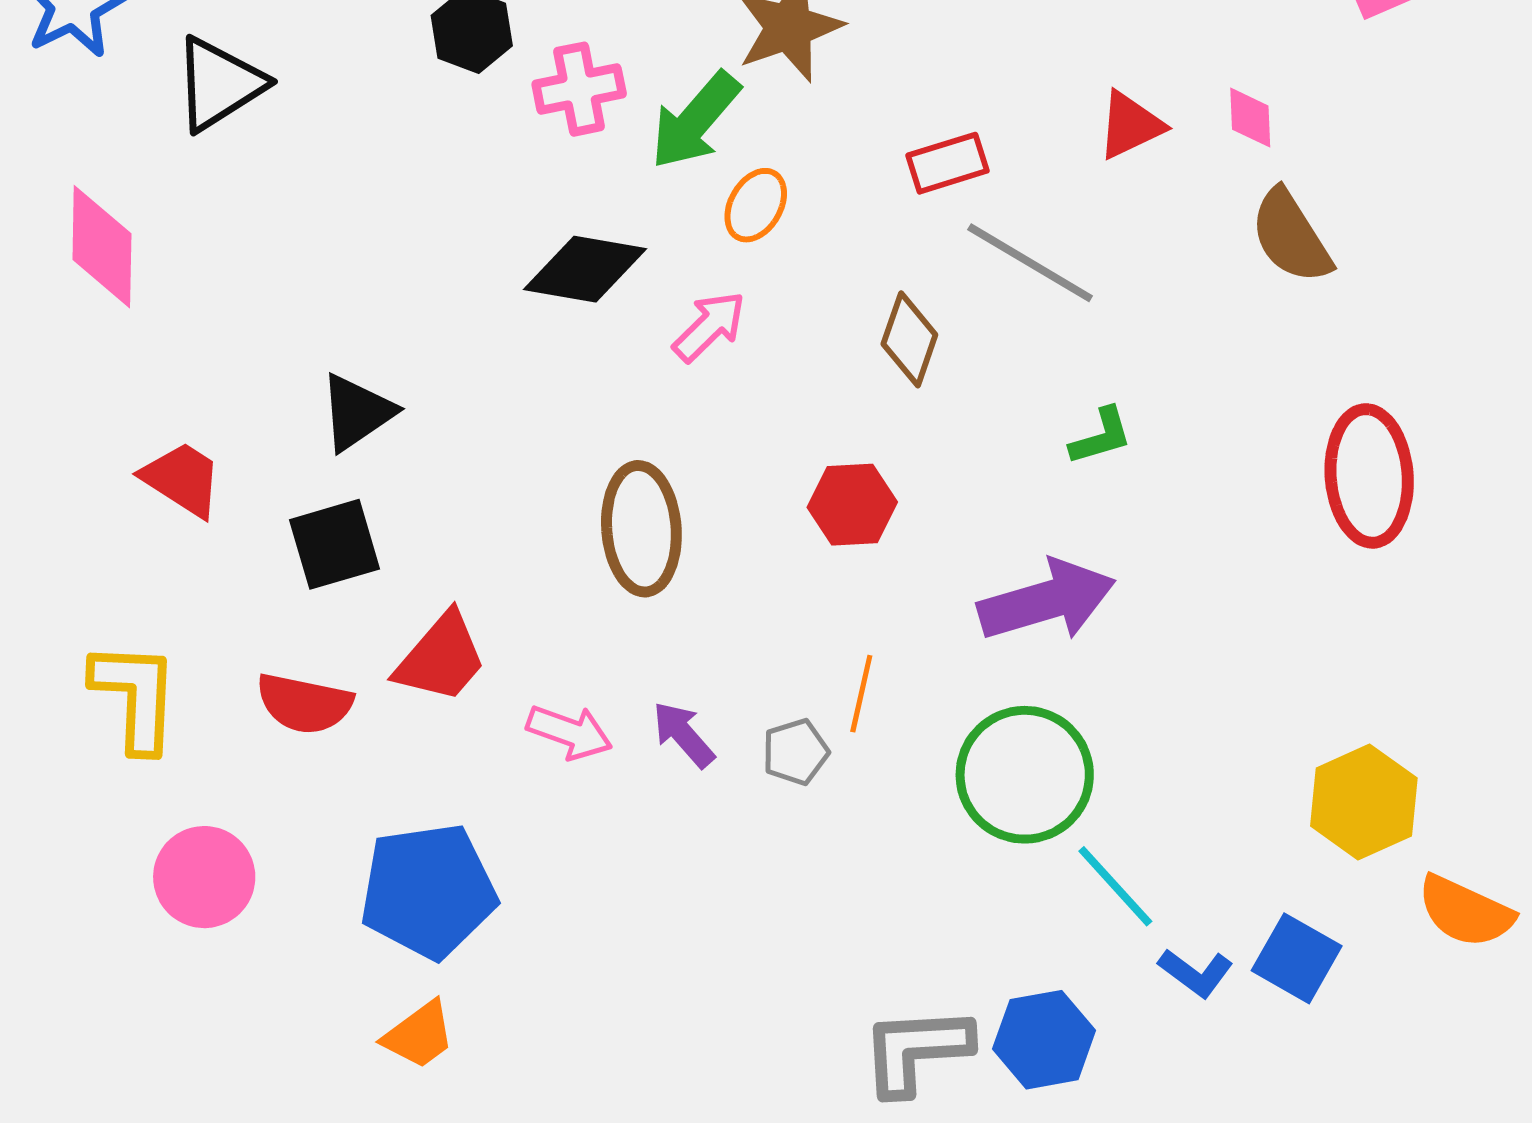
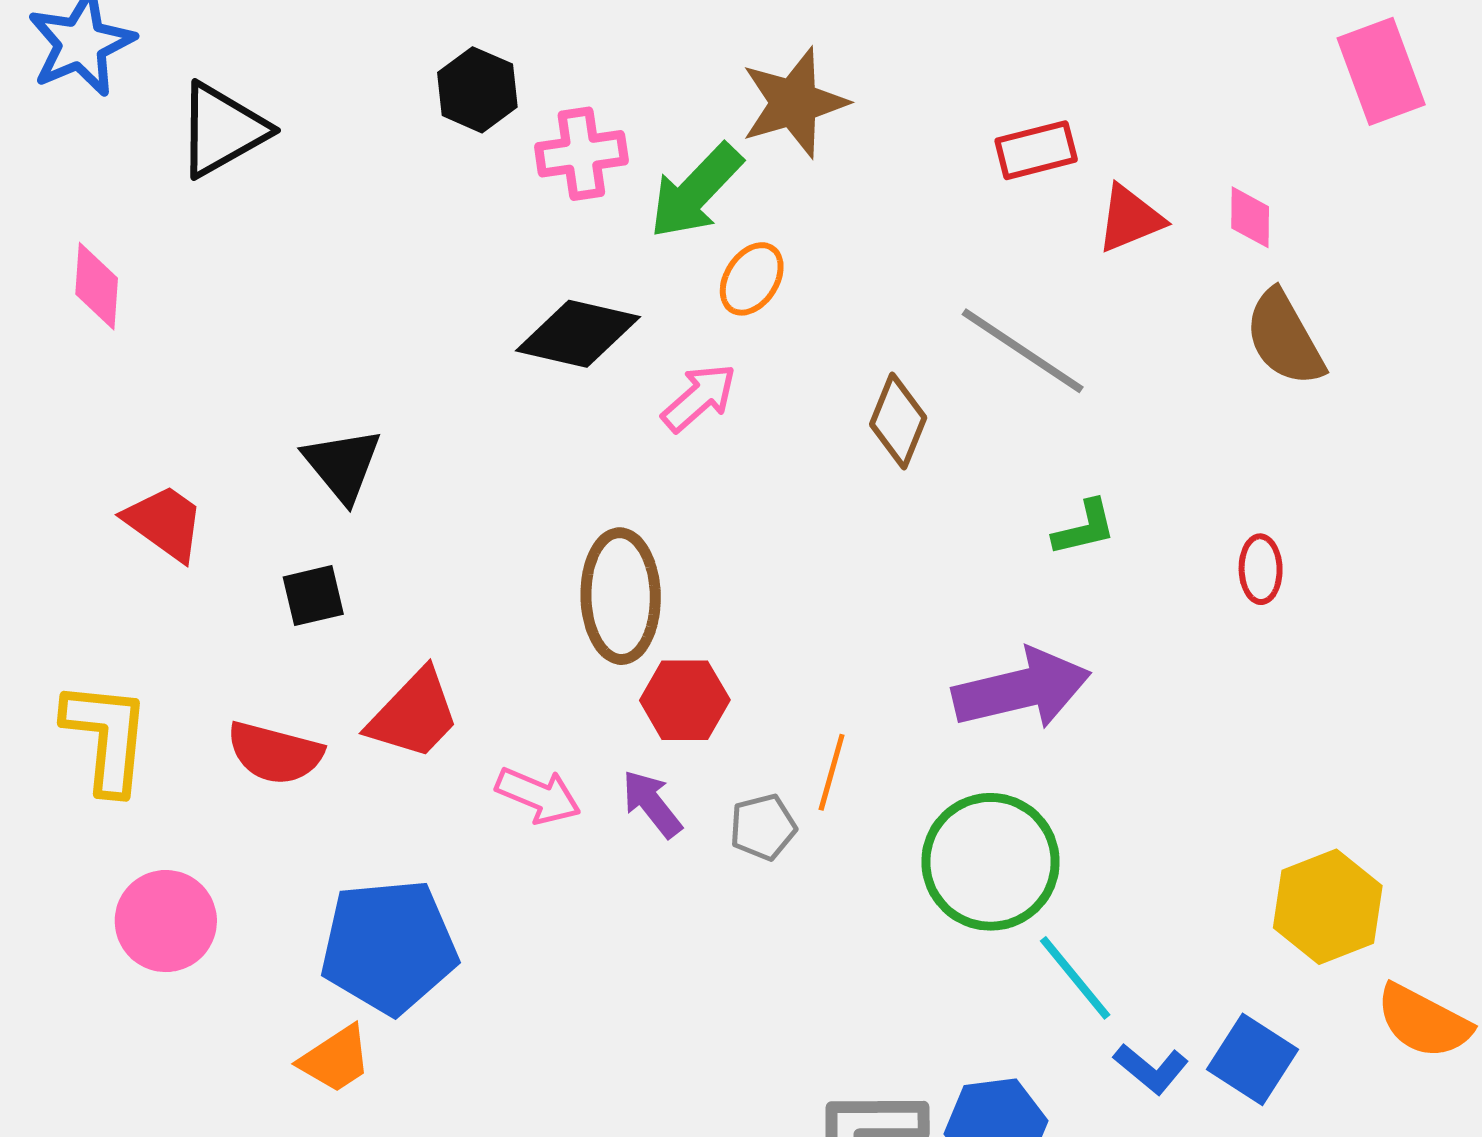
red rectangle: (947, 163) -> (1036, 150), moved
pink diamond: (102, 247) -> (97, 286), size x0.7
black triangle: (357, 412) -> (342, 465), turned -38
red ellipse: (1369, 476) -> (1261, 569), moved, size x0.5
red hexagon: (852, 505) -> (685, 700), moved
black square: (334, 544) -> (313, 596), size x0.7
orange trapezoid: (419, 1035) -> (335, 1059), moved

